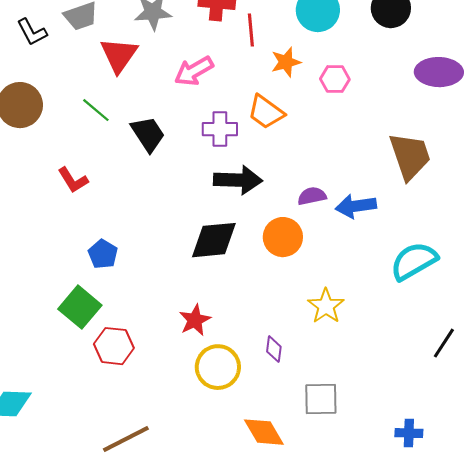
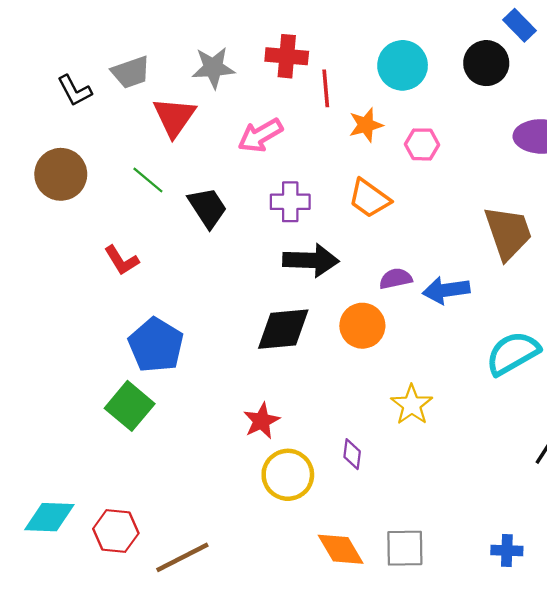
orange trapezoid: (266, 112) -> (369, 198), moved
blue pentagon: (103, 254) -> (156, 345), size x1.6
red hexagon: (114, 346) -> (116, 531), moved
gray square: (321, 399) -> (405, 548), moved

